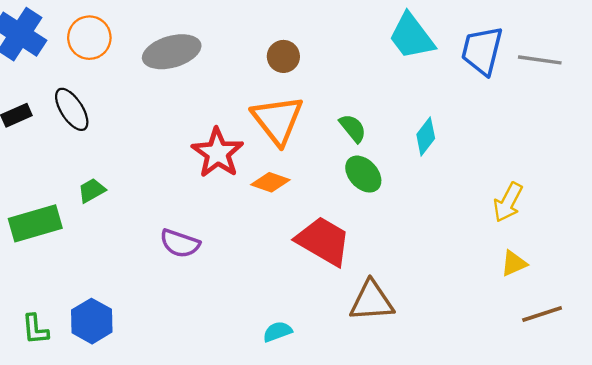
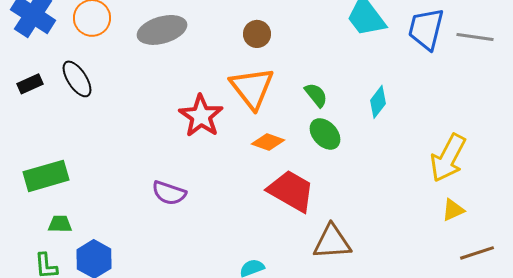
orange diamond: (270, 182) -> (268, 142), moved
green trapezoid: (92, 190) -> (60, 224), moved, turned 30
yellow arrow: (508, 202) -> (448, 158), size x1.4

